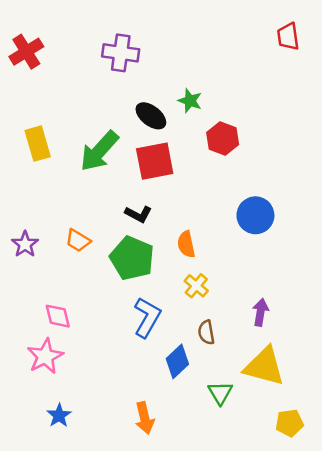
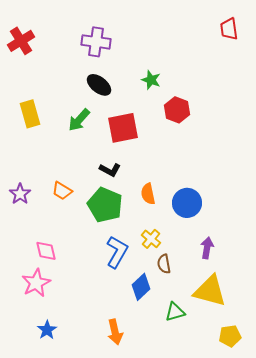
black ellipse: (151, 116) -> (99, 85), moved
green arrow: (99, 151) -> (79, 120), size x0.7
blue circle: (255, 215) -> (187, 203), moved
yellow cross: (196, 286) -> (151, 239), moved
green triangle: (220, 393) -> (175, 312), turned 45

